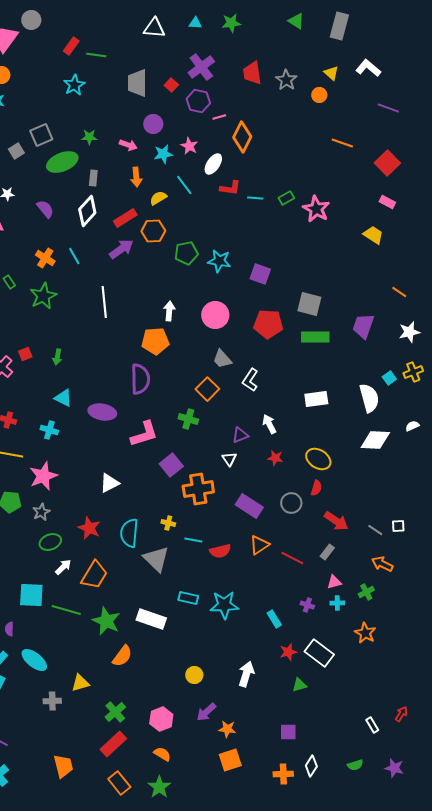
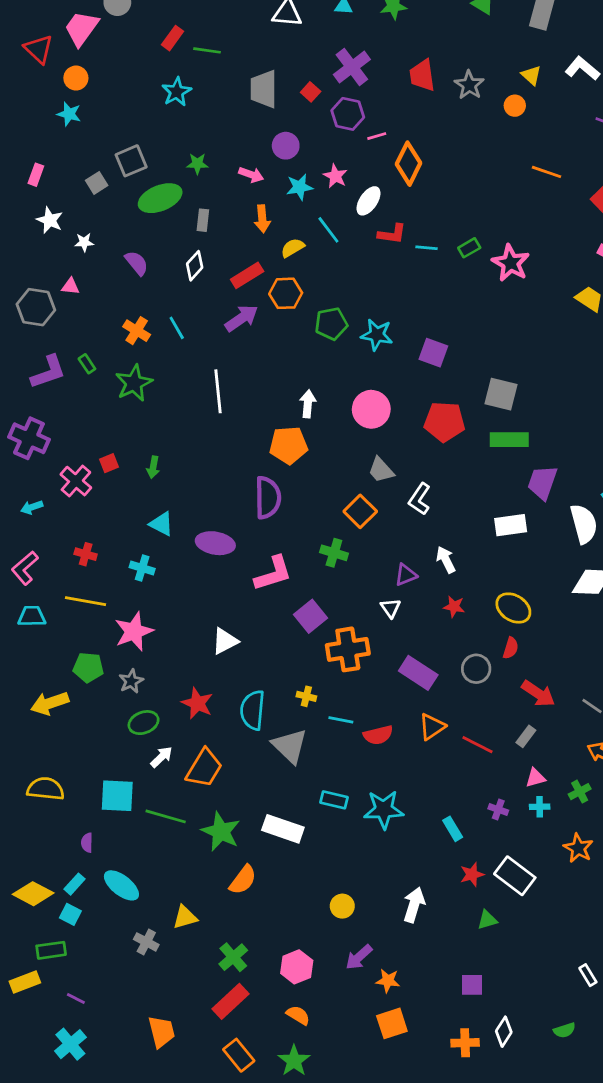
white diamond: (87, 211) -> (195, 266), size x0.7
purple trapezoid: (363, 326) -> (542, 482), moved
gray cross: (52, 701) -> (146, 942), turned 30

